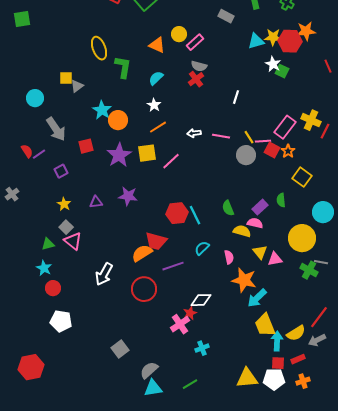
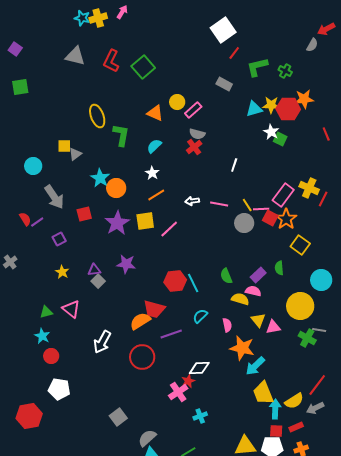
orange star: (288, 151) -> (286, 219), size x1.5
gray square: (66, 227) -> (98, 281), moved
red hexagon: (31, 367) -> (29, 416), moved

